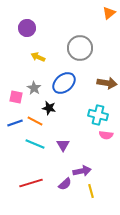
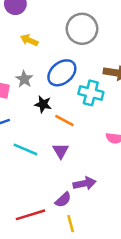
cyan cross: (98, 115) -> (91, 93), moved
orange line: (35, 121) -> (64, 121), moved
red line: (31, 183) -> (30, 215), moved
yellow line: (91, 191) -> (71, 224), moved

